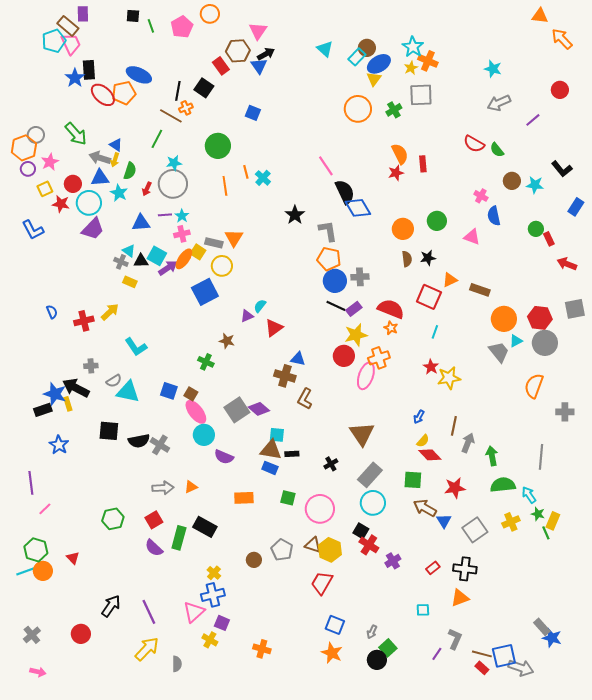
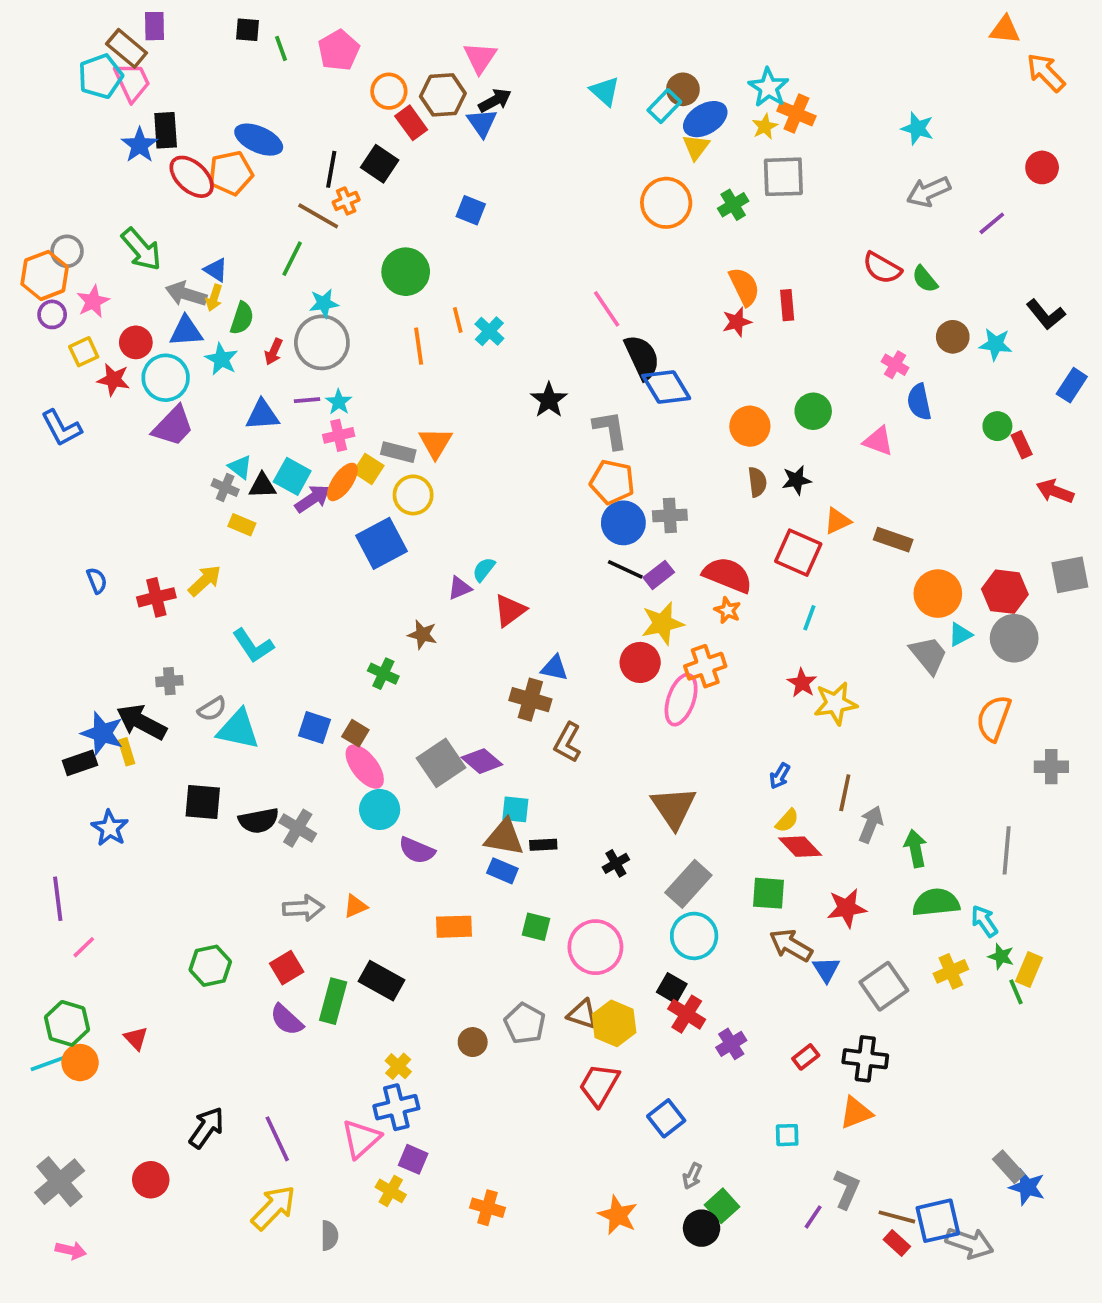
orange circle: (210, 14) -> (389, 91), moved
blue square: (335, 625) -> (666, 1118), moved, turned 30
gray cross: (32, 635) -> (60, 1182), size x1.5

